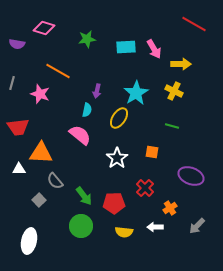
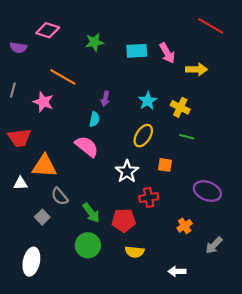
yellow cross: (174, 91) -> (180, 107), moved
cyan star: (136, 93) -> (148, 101), size x0.7
yellow ellipse: (119, 118) -> (143, 136), moved
red cross: (145, 188) -> (149, 198), moved, turned 36
white arrow: (155, 227) -> (177, 271), moved

